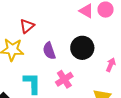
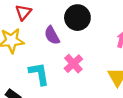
black circle: (82, 48) -> (77, 18), moved

